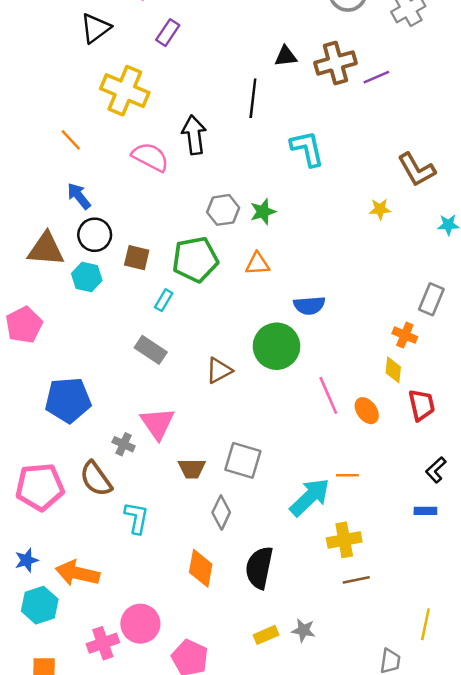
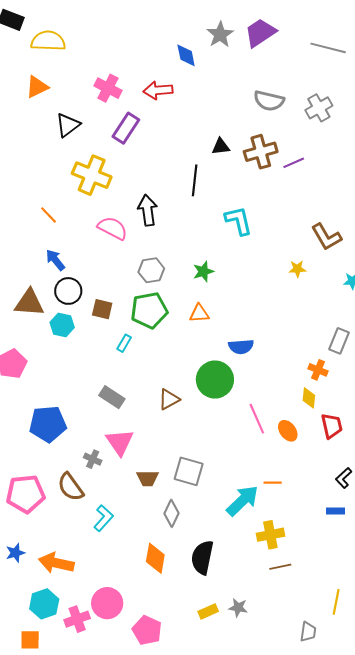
purple rectangle: (168, 33) -> (126, 128), size x1.4
gray hexagon: (223, 210) -> (151, 270), moved
gray rectangle: (151, 350) -> (112, 397), moved
cyan L-shape: (137, 518) -> (103, 518), turned 32
cyan hexagon: (40, 605) -> (44, 604), moved

